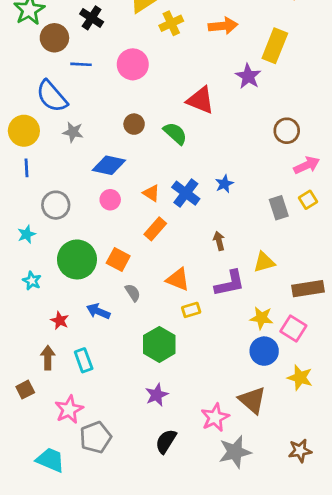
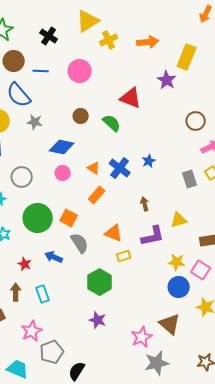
brown circle: (54, 38) -> (14, 61), moved
gray semicircle: (133, 293) -> (80, 243), size x1.5
purple star: (157, 395) -> (98, 320), turned -30
black semicircle: (166, 441) -> (77, 371), moved

